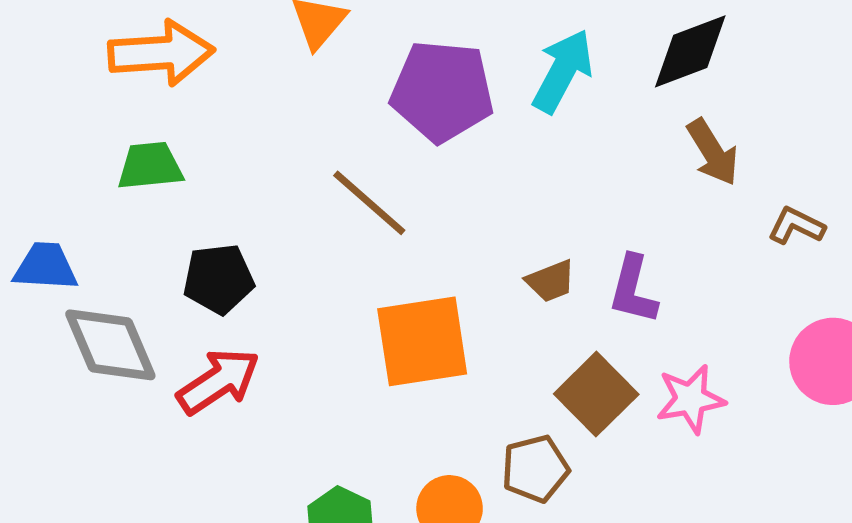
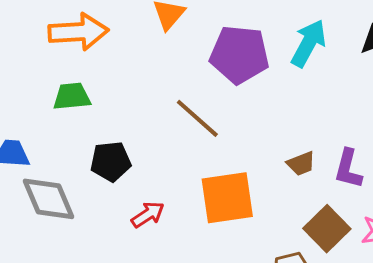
red arrow: (218, 381) -> (148, 215), moved, size x0.7

